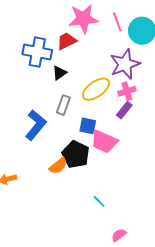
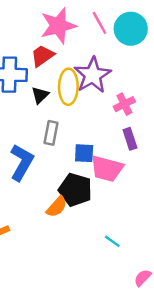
purple star: (125, 64) -> (93, 75), moved
yellow ellipse: (96, 89) -> (68, 87), moved, turned -44
purple rectangle: (124, 110) -> (130, 139), moved, turned -48

